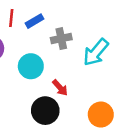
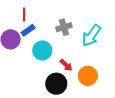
blue rectangle: (34, 21) -> (28, 30), moved
orange circle: (101, 115) -> (88, 76), moved

